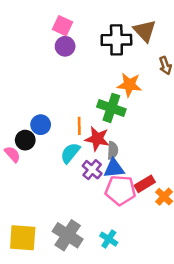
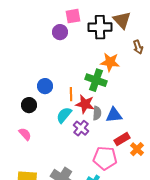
pink square: (63, 26) -> (73, 16), moved, turned -35
blue circle: (41, 125) -> (45, 86), moved
pink semicircle: (12, 154) -> (25, 134), moved
blue triangle: (114, 168) -> (114, 115), moved
pink pentagon: (120, 190) -> (105, 158), moved

